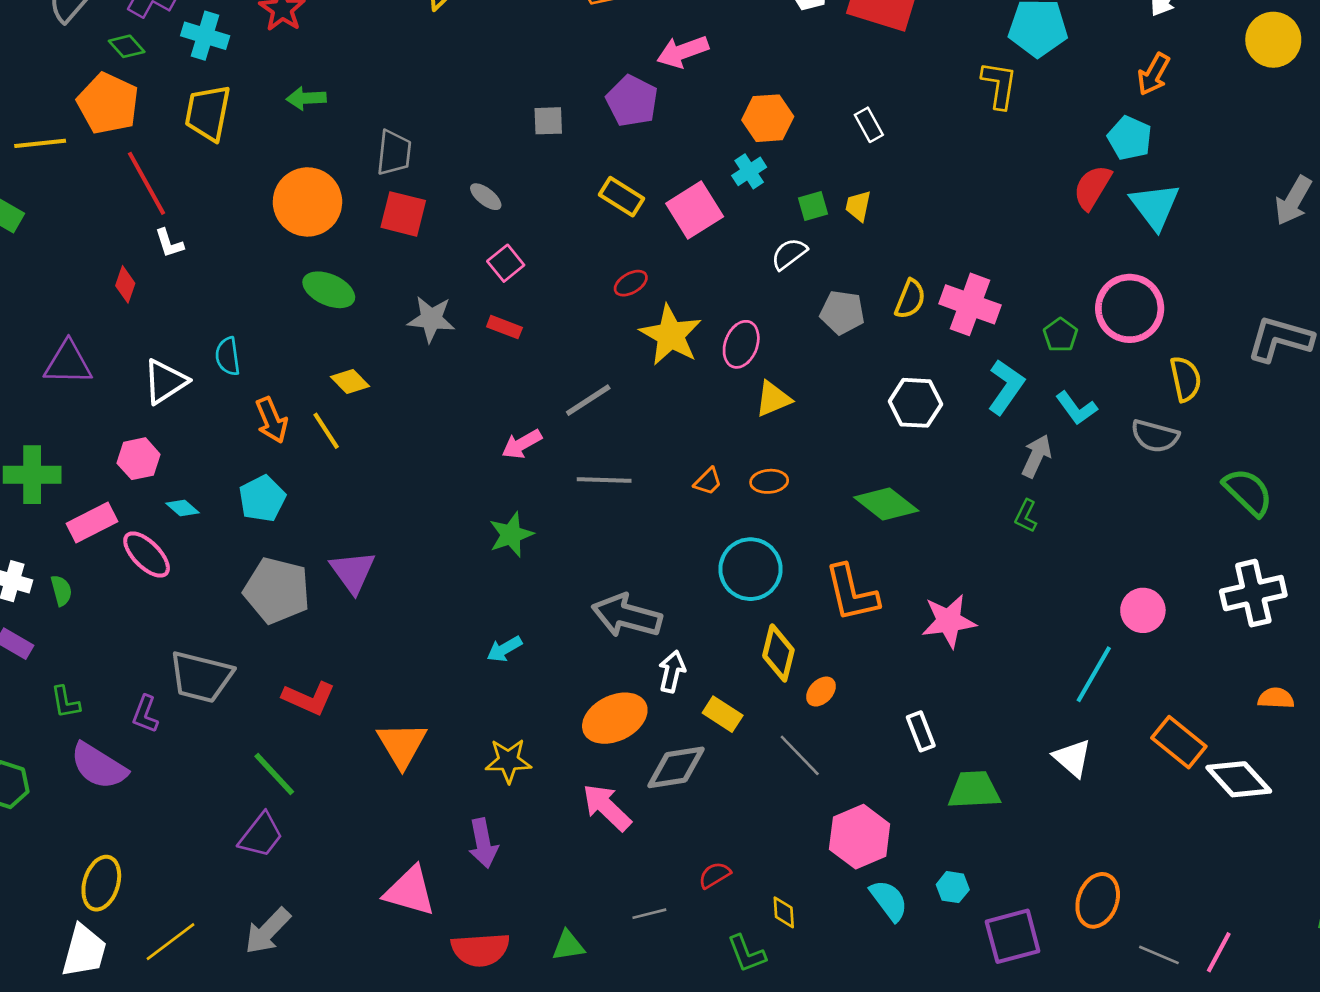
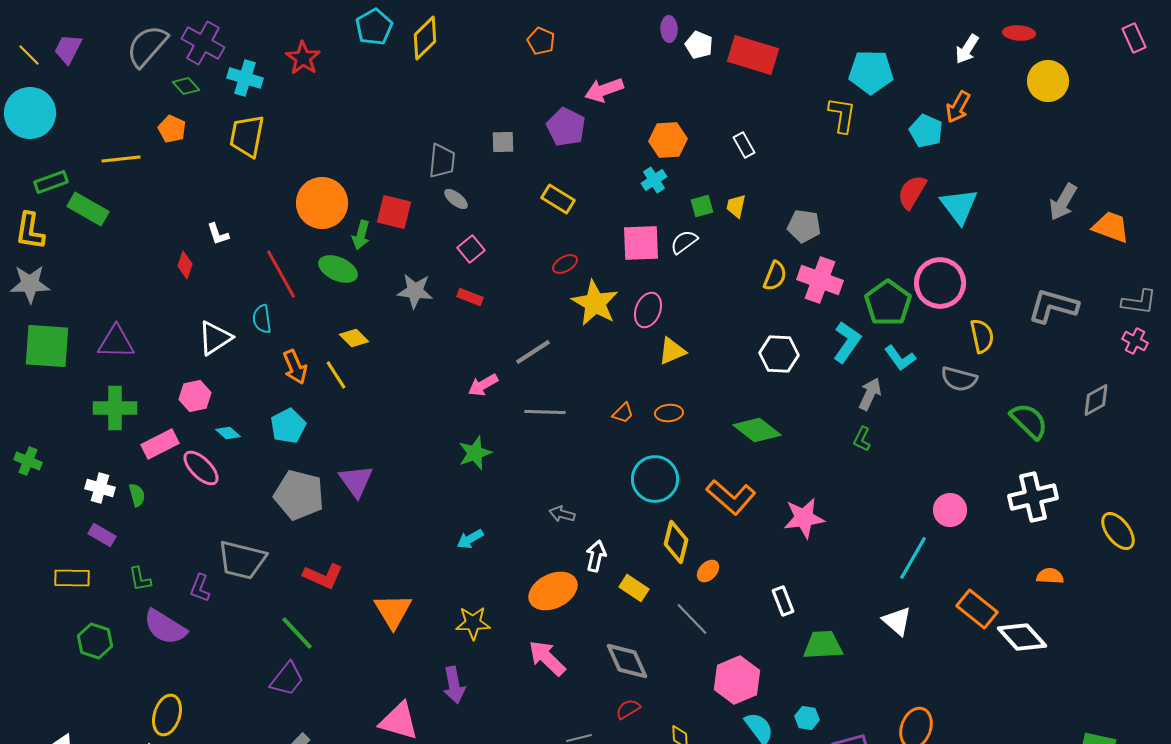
green arrow: (306, 98) -> (361, 235), moved, turned -72
orange pentagon: (108, 104) -> (172, 129), size x0.6
cyan pentagon: (1130, 138) -> (926, 131), moved
gray trapezoid: (394, 153) -> (442, 161), moved
red line: (147, 183) -> (281, 274), moved
pink square: (695, 210) -> (641, 243), moved, turned 30
gray pentagon: (842, 312) -> (804, 226), moved
green pentagon: (1060, 335) -> (888, 303), size x1.8
purple triangle: (68, 363) -> (116, 342), moved
orange L-shape: (852, 593) -> (731, 497), turned -36
gray arrow: (627, 616) -> (562, 514), size x0.5
gray diamond: (676, 767) -> (627, 661), moved, turned 75

